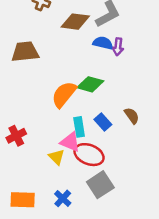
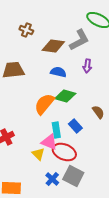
blue semicircle: (103, 43) -> (58, 72), moved
brown semicircle: (132, 116) -> (98, 112), moved
gray square: (100, 185) -> (73, 176), turned -30
blue cross: (63, 198) -> (52, 179), moved

